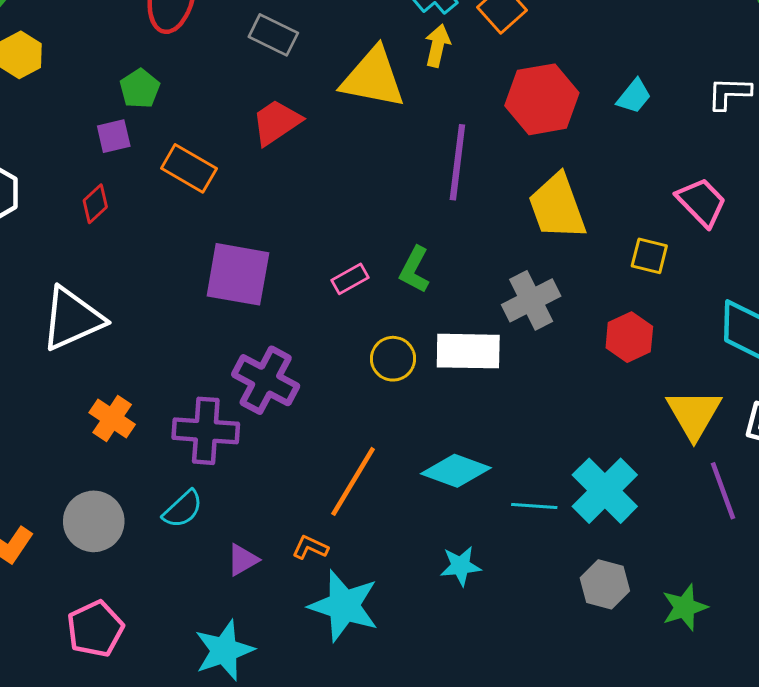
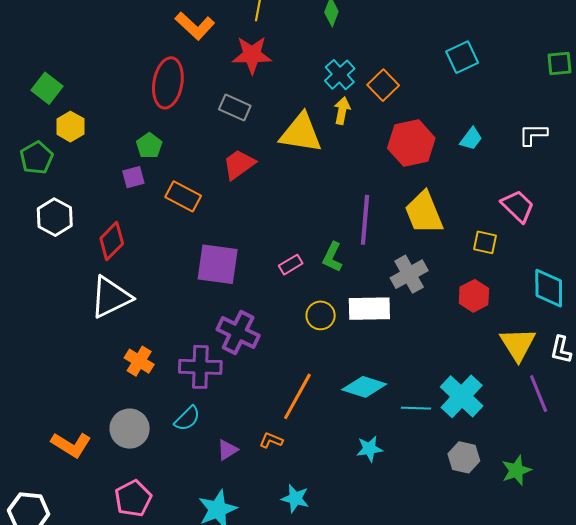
purple line: (457, 162) -> (365, 220), moved
red diamond: (95, 204) -> (112, 241), moved, size x1.5
cyan star: (344, 606) -> (295, 499), moved, size x0.6

